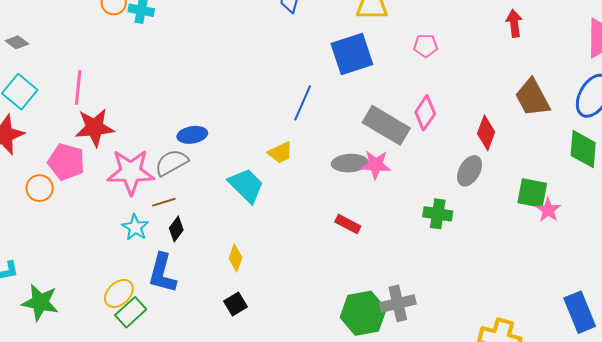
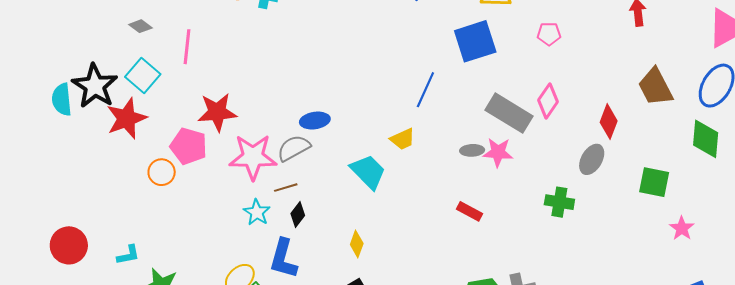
pink line: (78, 87) -> (187, 47), moved
gray ellipse: (350, 163) -> (472, 150), size x0.7
pink star: (548, 210) -> (682, 228), moved

